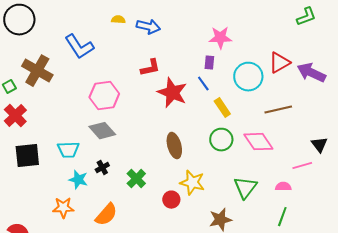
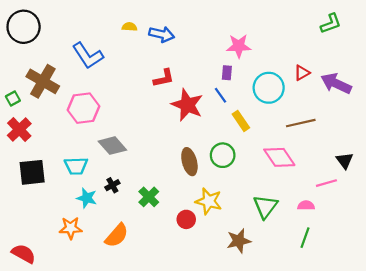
red triangle: (279, 63) -> (302, 73), size x0.7
pink hexagon: (104, 96) -> (83, 108), moved
green circle: (221, 140) -> (223, 155), moved

